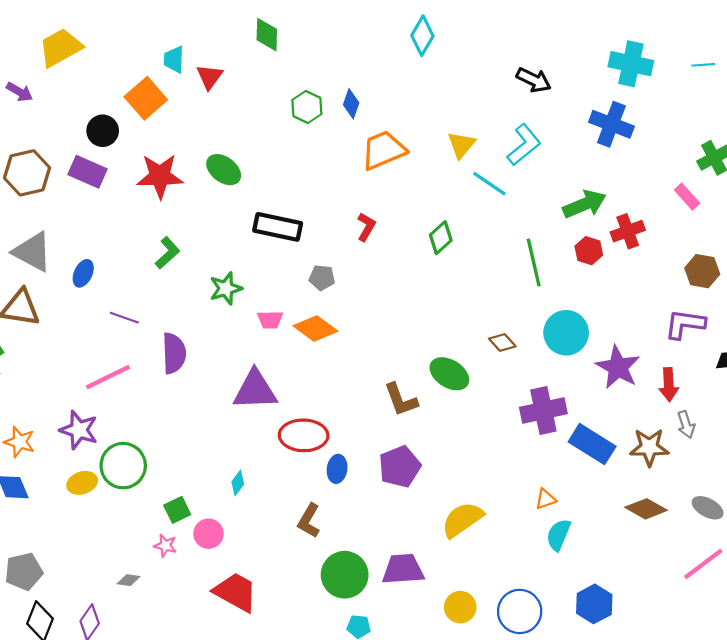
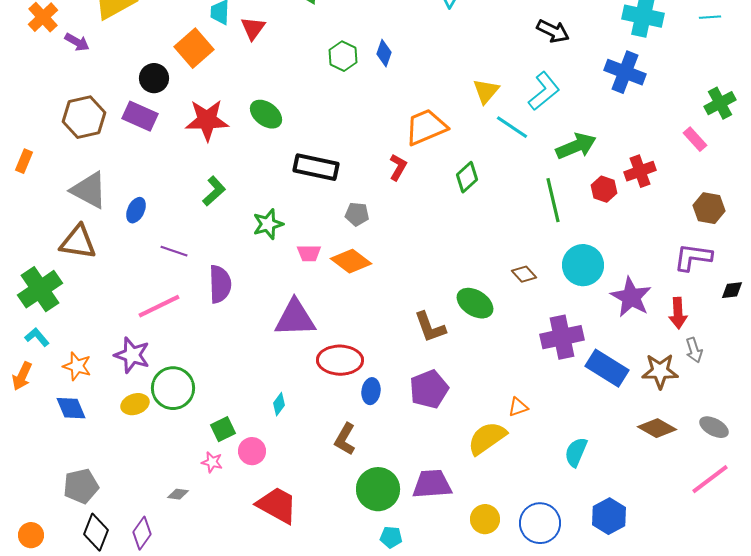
orange trapezoid: (384, 150) -> (426, 127), moved
green arrow: (584, 204) -> (576, 146), moved
orange triangle: (546, 499) -> (518, 407), moved

